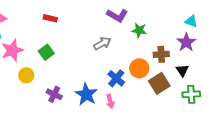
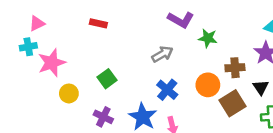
green square: (46, 52) -> (107, 79), moved
blue cross: (116, 78) -> (167, 90), moved

